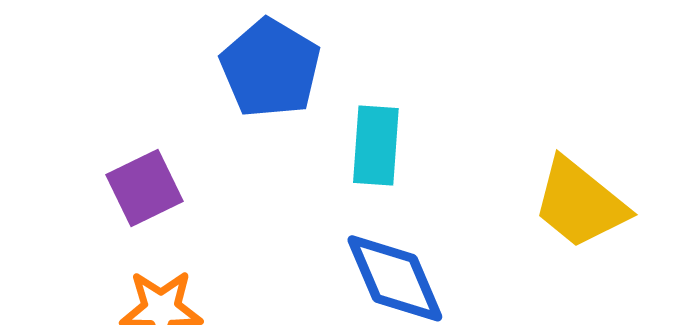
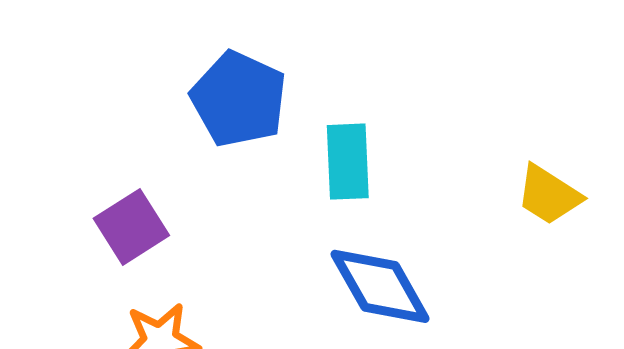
yellow trapezoid: (580, 203) -> (549, 195), size x0.7

